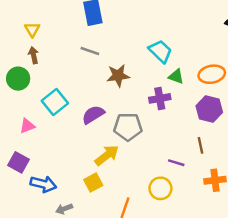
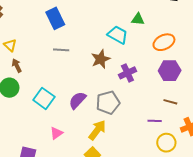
brown star: (118, 76) -> (101, 59), moved
green triangle: (176, 76) -> (138, 19), moved
pink triangle: (27, 126) -> (56, 133), moved
brown line: (200, 145) -> (170, 102), turned -48
yellow circle: (160, 188) -> (166, 143), moved

